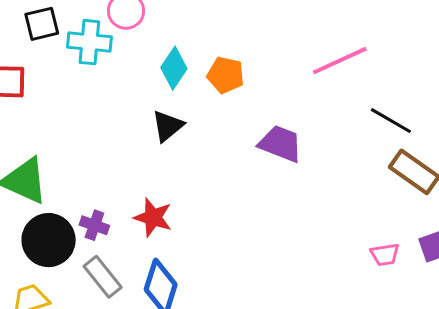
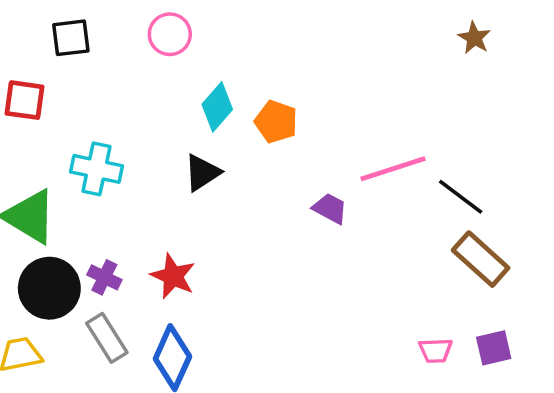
cyan cross: (89, 42) -> (97, 169), moved
pink line: (340, 61) -> (393, 169), moved
purple trapezoid: (280, 144) -> (330, 208), size x0.7

